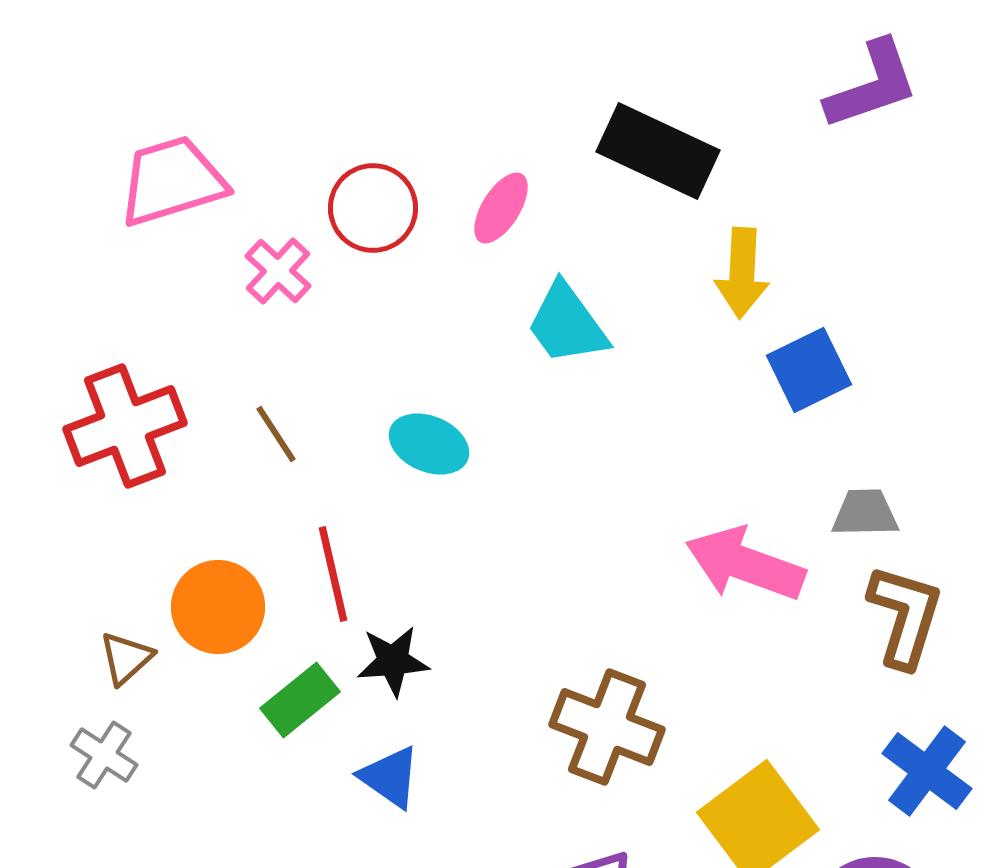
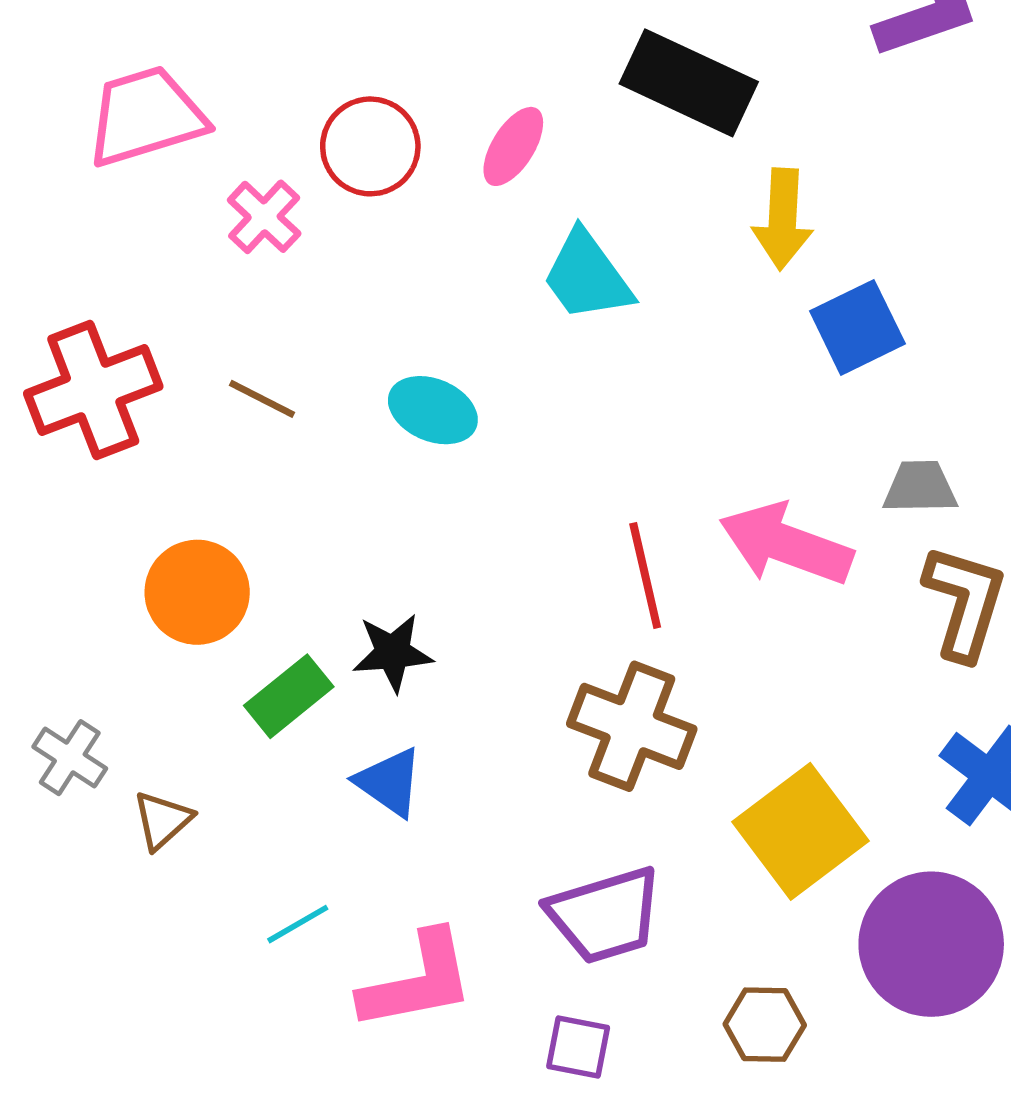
brown line: (276, 434) -> (262, 399), turned -30
red line: (333, 574) -> (645, 575), moved
brown triangle: (126, 658) -> (162, 820), moved

